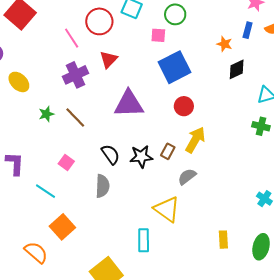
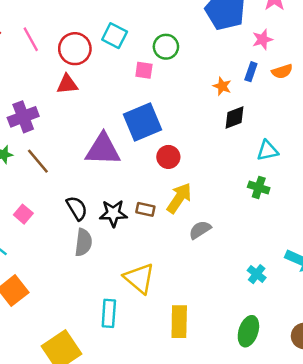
pink line: (72, 38) -> (31, 39), moved
red triangle: (108, 60) -> (67, 84), moved, turned 36
blue square: (175, 67) -> (142, 122), moved
purple cross: (76, 75) -> (23, 117), moved
brown rectangle: (168, 151) -> (145, 209), turned 70
gray semicircle: (187, 177) -> (200, 230), moved
gray semicircle: (102, 186) -> (83, 242), moved
yellow rectangle: (223, 240) -> (179, 322), moved, size x1.5

